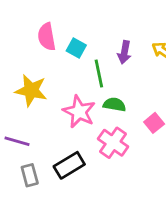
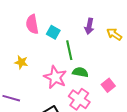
purple arrow: (124, 52) -> (89, 26), moved
yellow star: (31, 90) -> (21, 62), size x0.6

